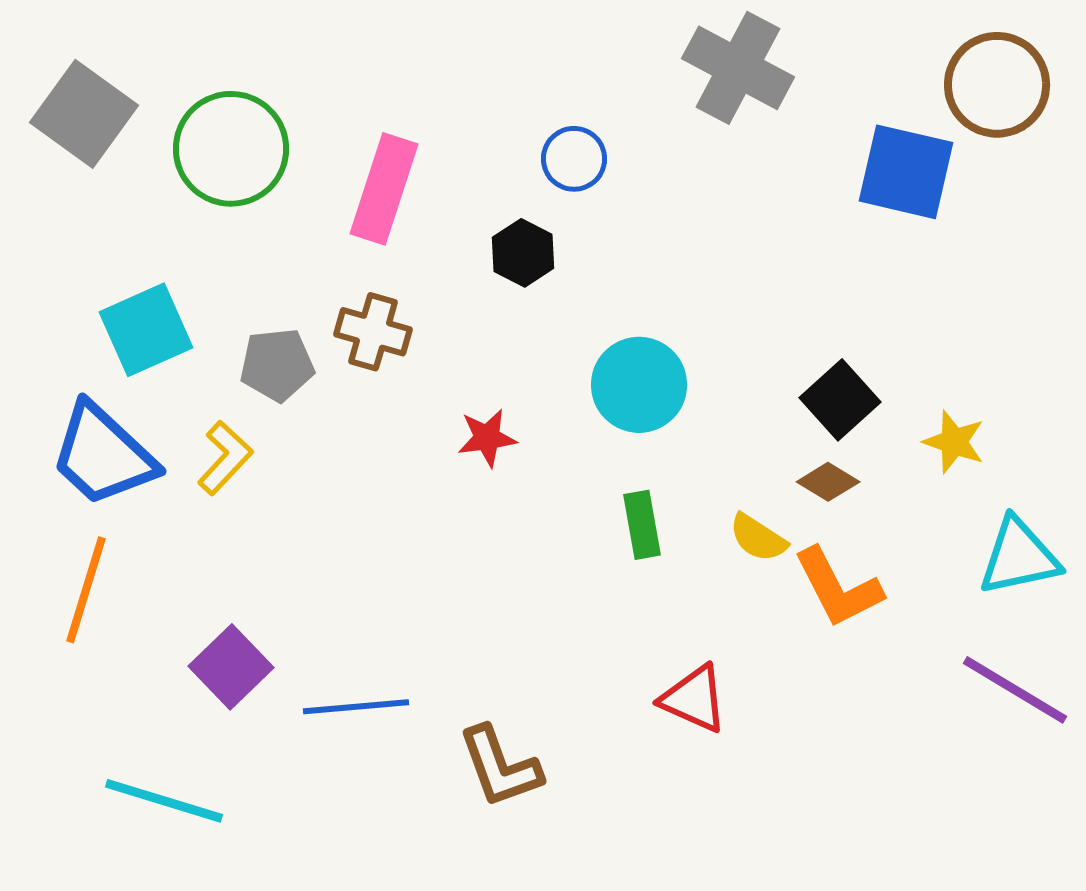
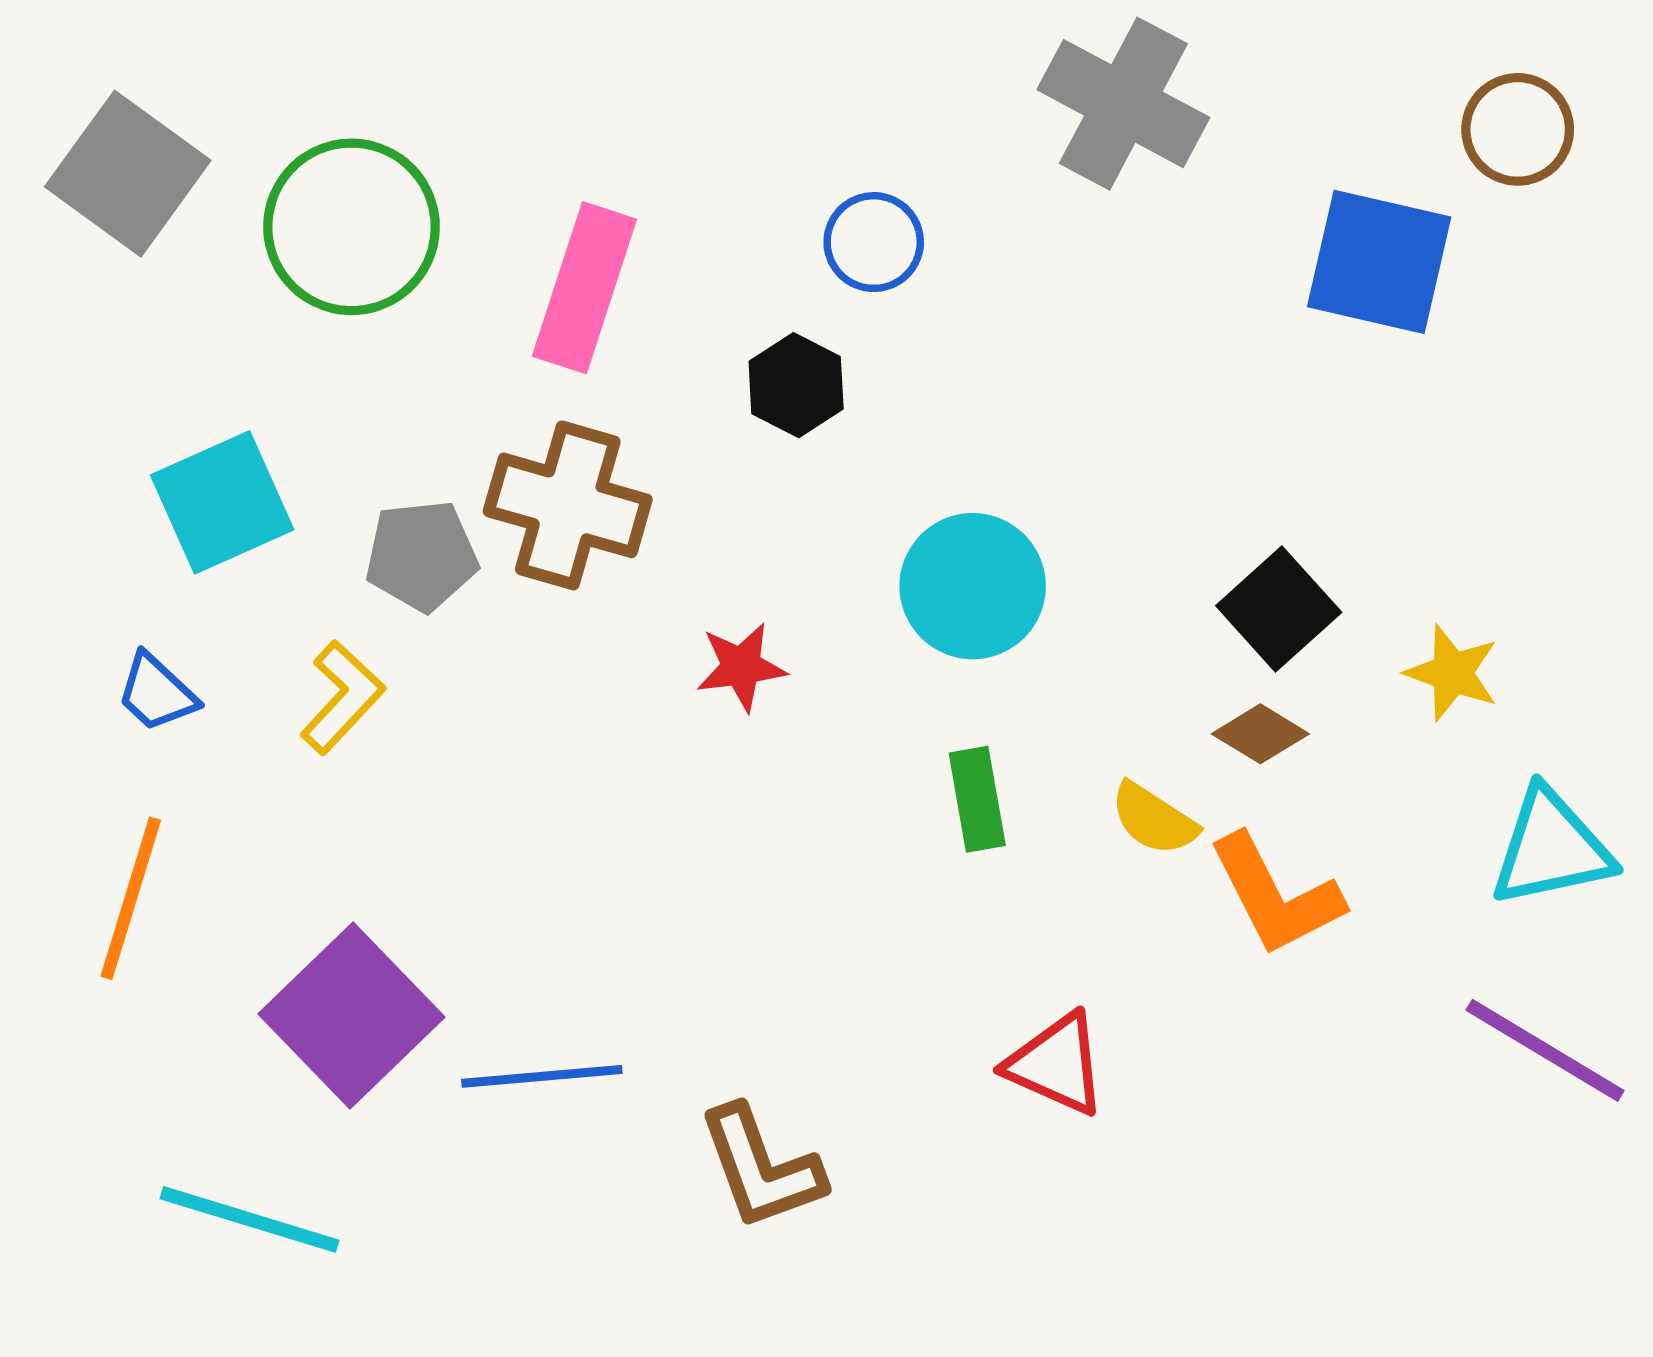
brown circle: (997, 85) -> (1518, 129), size x0.7
brown cross: (373, 332) -> (568, 505), size x1.4
blue trapezoid: (103, 455) -> (157, 693), size x0.5
purple square: (231, 667) -> (352, 1015), size x1.4

